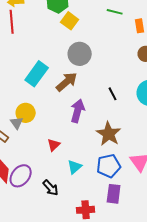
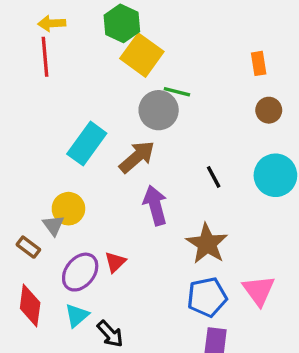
green line: (115, 12) -> (177, 92), moved
yellow square: (70, 21) -> (142, 55), size x1.4
purple arrow: (78, 111) -> (155, 205), turned -30
cyan triangle: (75, 167) -> (77, 315), moved
purple ellipse: (21, 176) -> (80, 272), moved

